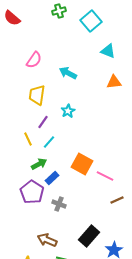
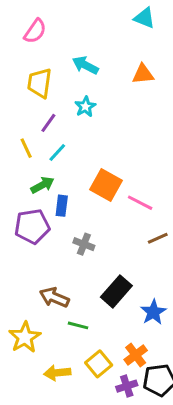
cyan arrow: (68, 73) -> (85, 65), moved
orange triangle: (114, 82) -> (143, 74), moved
blue rectangle: (52, 178) -> (62, 206), turned -40
purple pentagon: (32, 192) -> (32, 226), turned 30
gray cross: (59, 204) -> (84, 244), moved

